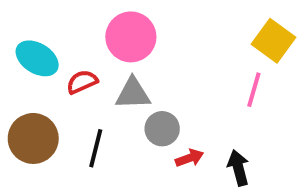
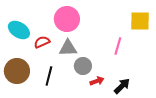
yellow square: (273, 41) -> (140, 21), turned -35
pink line: (254, 90) -> (118, 46), moved
black arrow: (238, 168) -> (122, 86), turned 60

